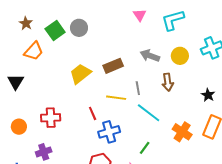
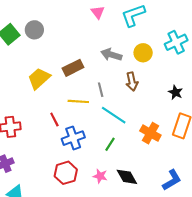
green line: (145, 148) -> (110, 144), moved

